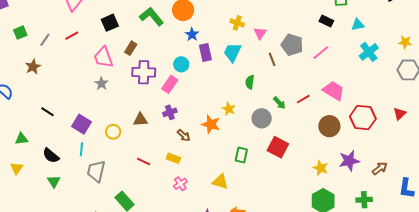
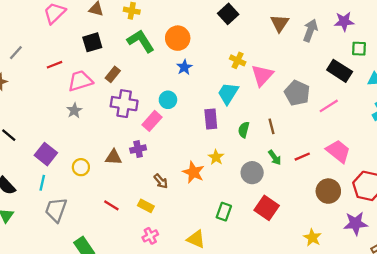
black rectangle: (326, 21) -> (340, 71), size x1.5
pink triangle: (260, 33) -> (262, 75), size x1.5
red line: (72, 36) -> (55, 65), moved
purple rectangle: (205, 52) -> (211, 119), moved
pink trapezoid: (103, 57) -> (80, 81), turned 85
brown line: (272, 59) -> (271, 126), moved
purple cross: (170, 112) -> (138, 149), moved
purple star: (349, 161) -> (356, 223), moved

